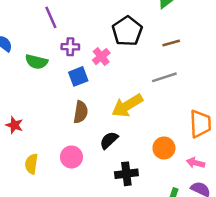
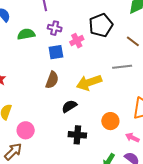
brown line: (171, 43) -> (133, 41), turned 40
green semicircle: (36, 62) -> (26, 34), turned 144
pink circle: (71, 157) -> (26, 130), moved

